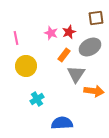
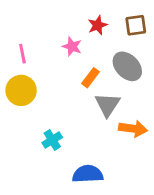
red star: (69, 32) -> (98, 25), moved
gray ellipse: (90, 47) -> (127, 66), turned 75
yellow circle: (26, 66) -> (21, 90), moved

